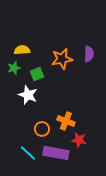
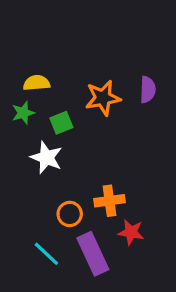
orange cross: (66, 121) -> (109, 201), turned -30
purple rectangle: (56, 153) -> (93, 254), turned 55

